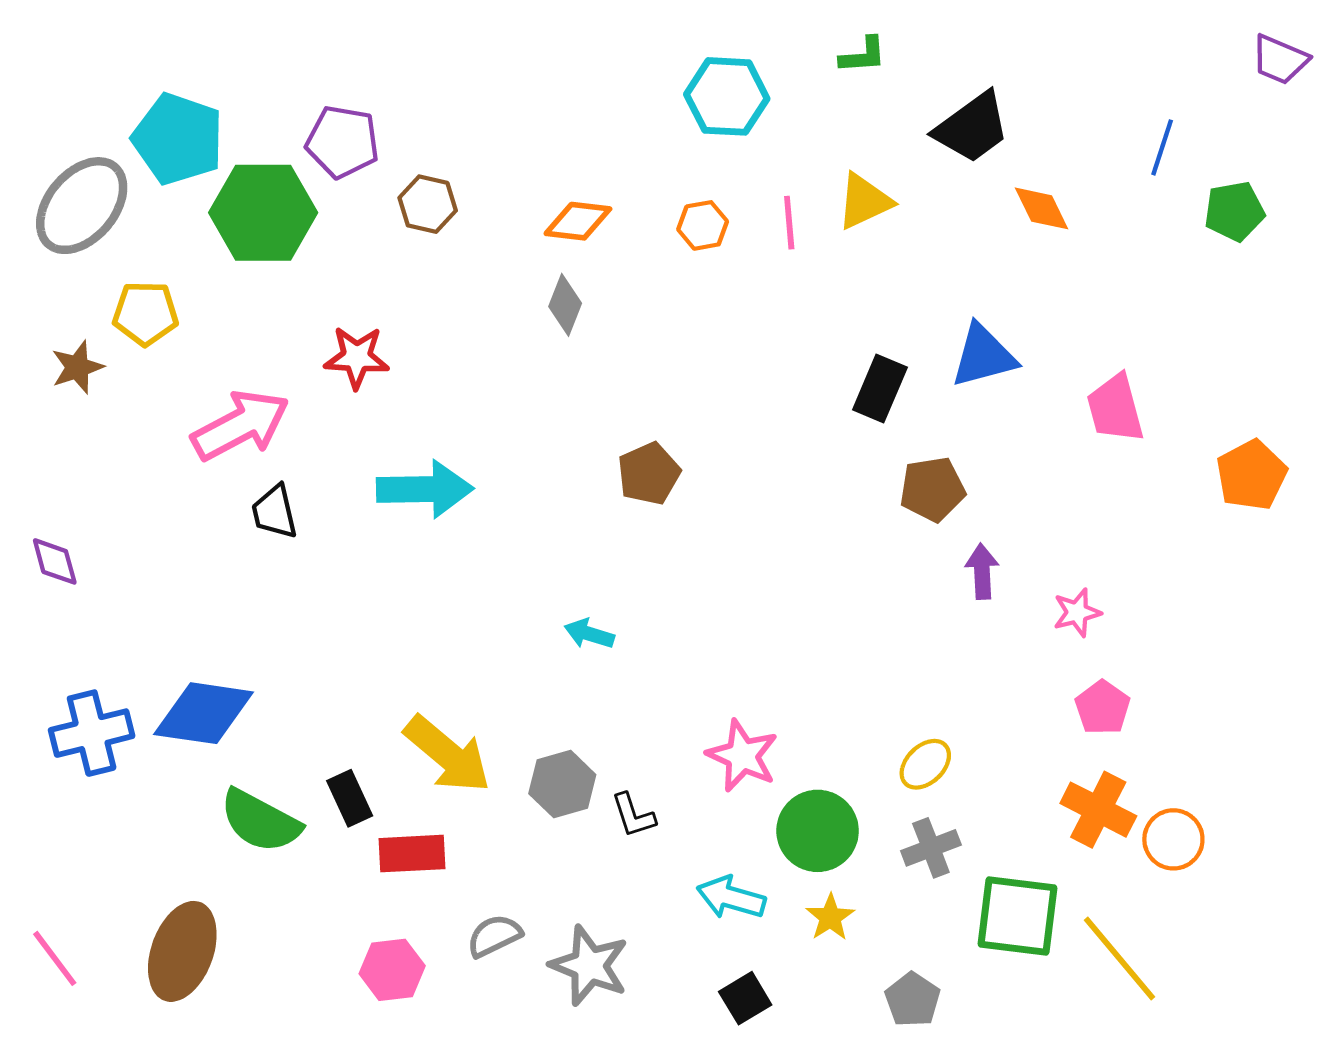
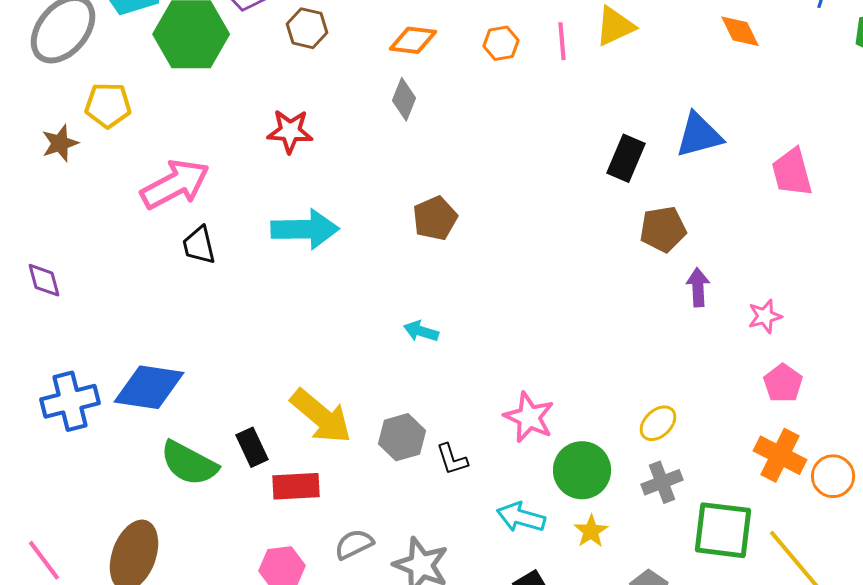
red star: (357, 357) -> (290, 131), moved
brown pentagon: (649, 474) -> (435, 218), moved

